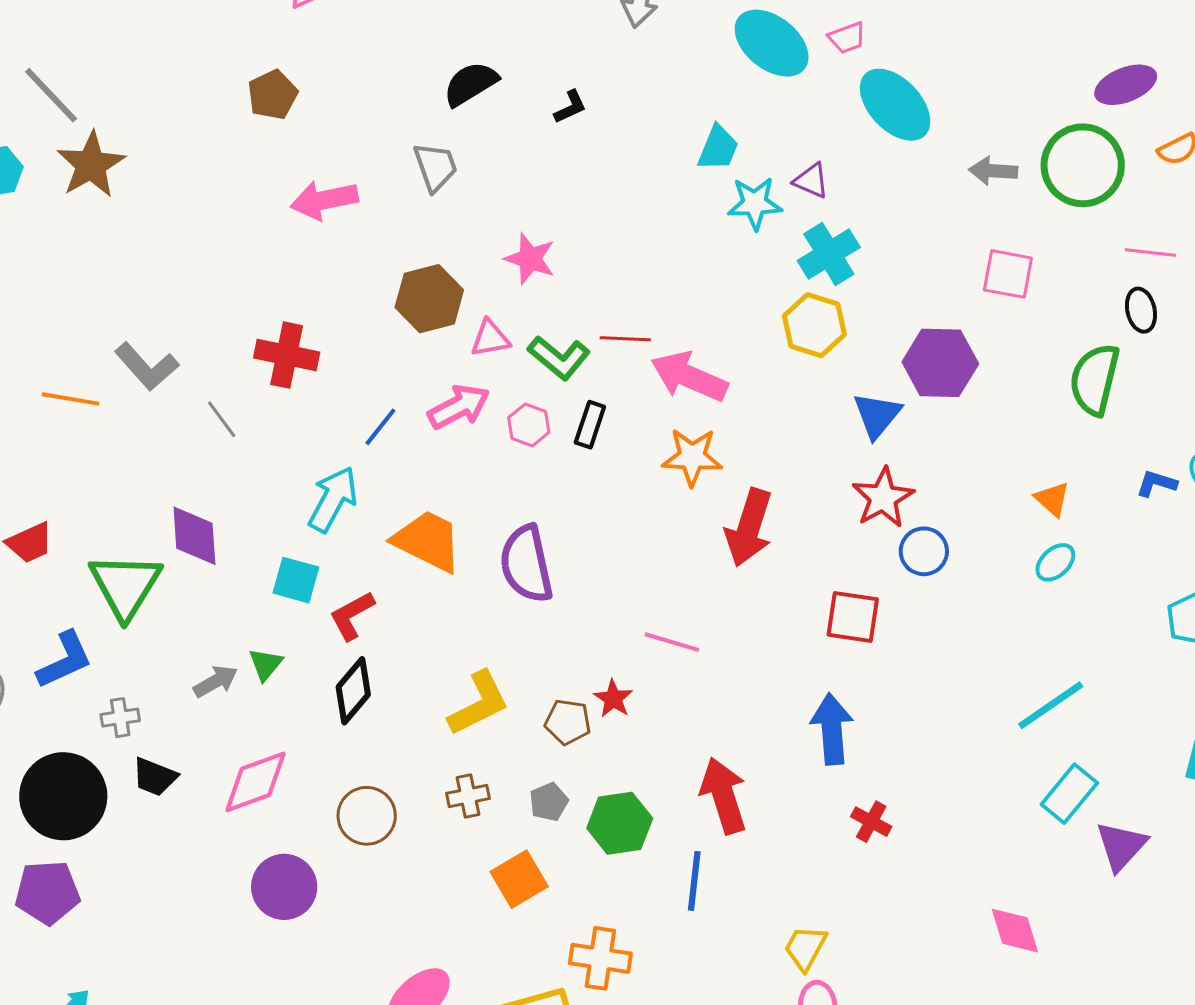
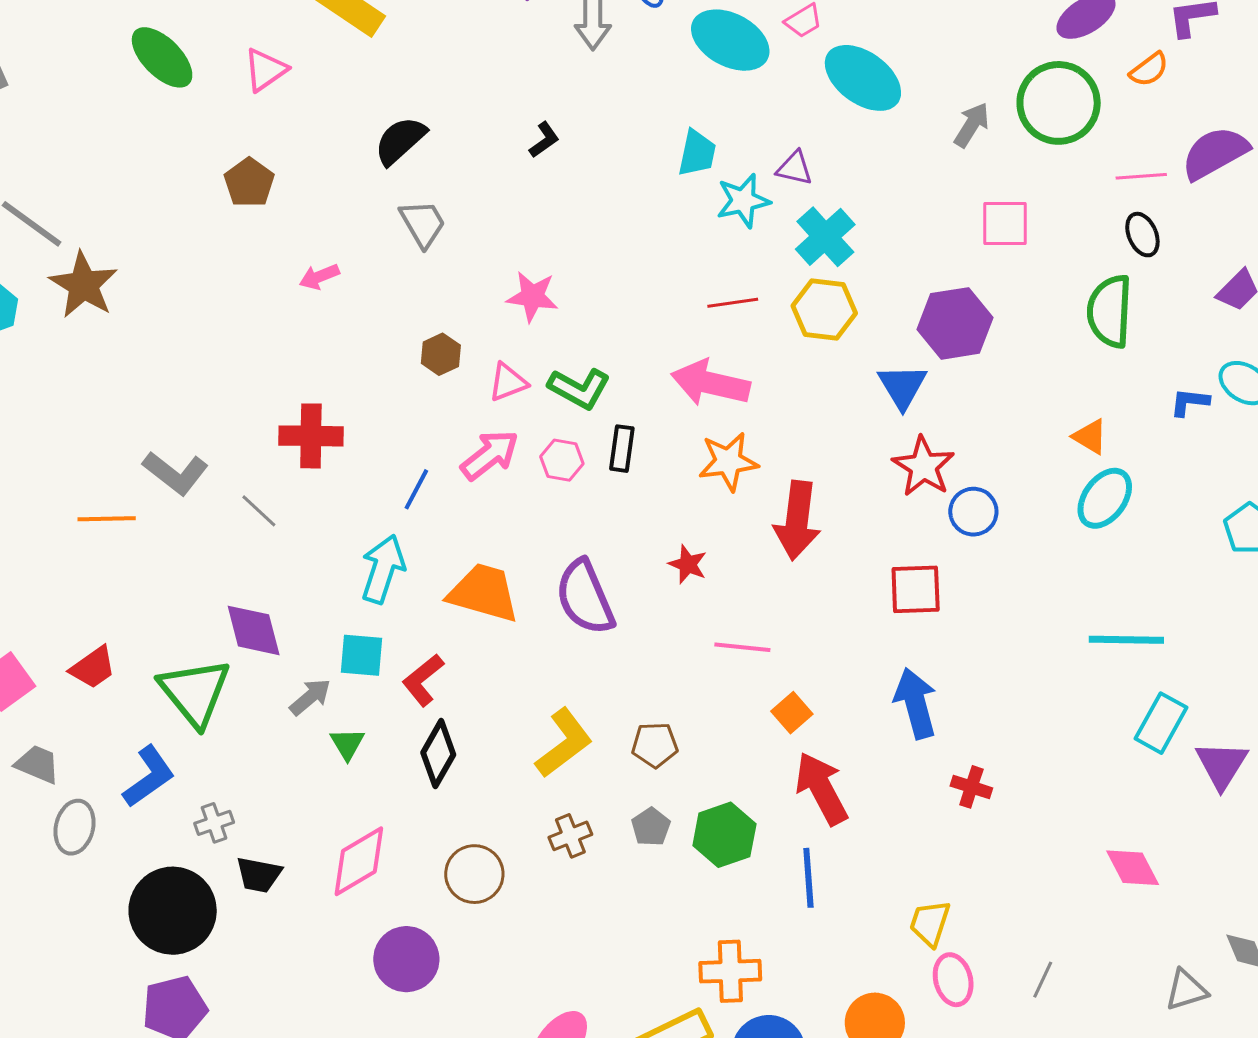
black semicircle: (471, 84) -> (400, 141), moved
gray arrow: (993, 171) -> (972, 125), turned 129
pink arrow: (324, 200) -> (319, 277), size x0.6
brown hexagon: (429, 299) -> (441, 354), size x0.6
red line: (625, 339) -> (733, 303), moved
cyan ellipse: (1055, 562) -> (1105, 498), size x1.5
gray arrow: (216, 681) -> (310, 697), moved
red star: (613, 699) -> (688, 564), moved
cyan line: (1051, 705) -> (1126, 640), turned 46
orange square: (519, 879) -> (792, 713), moved, size x0.7

